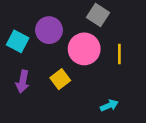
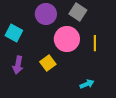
purple circle: (49, 30) -> (46, 14), moved

